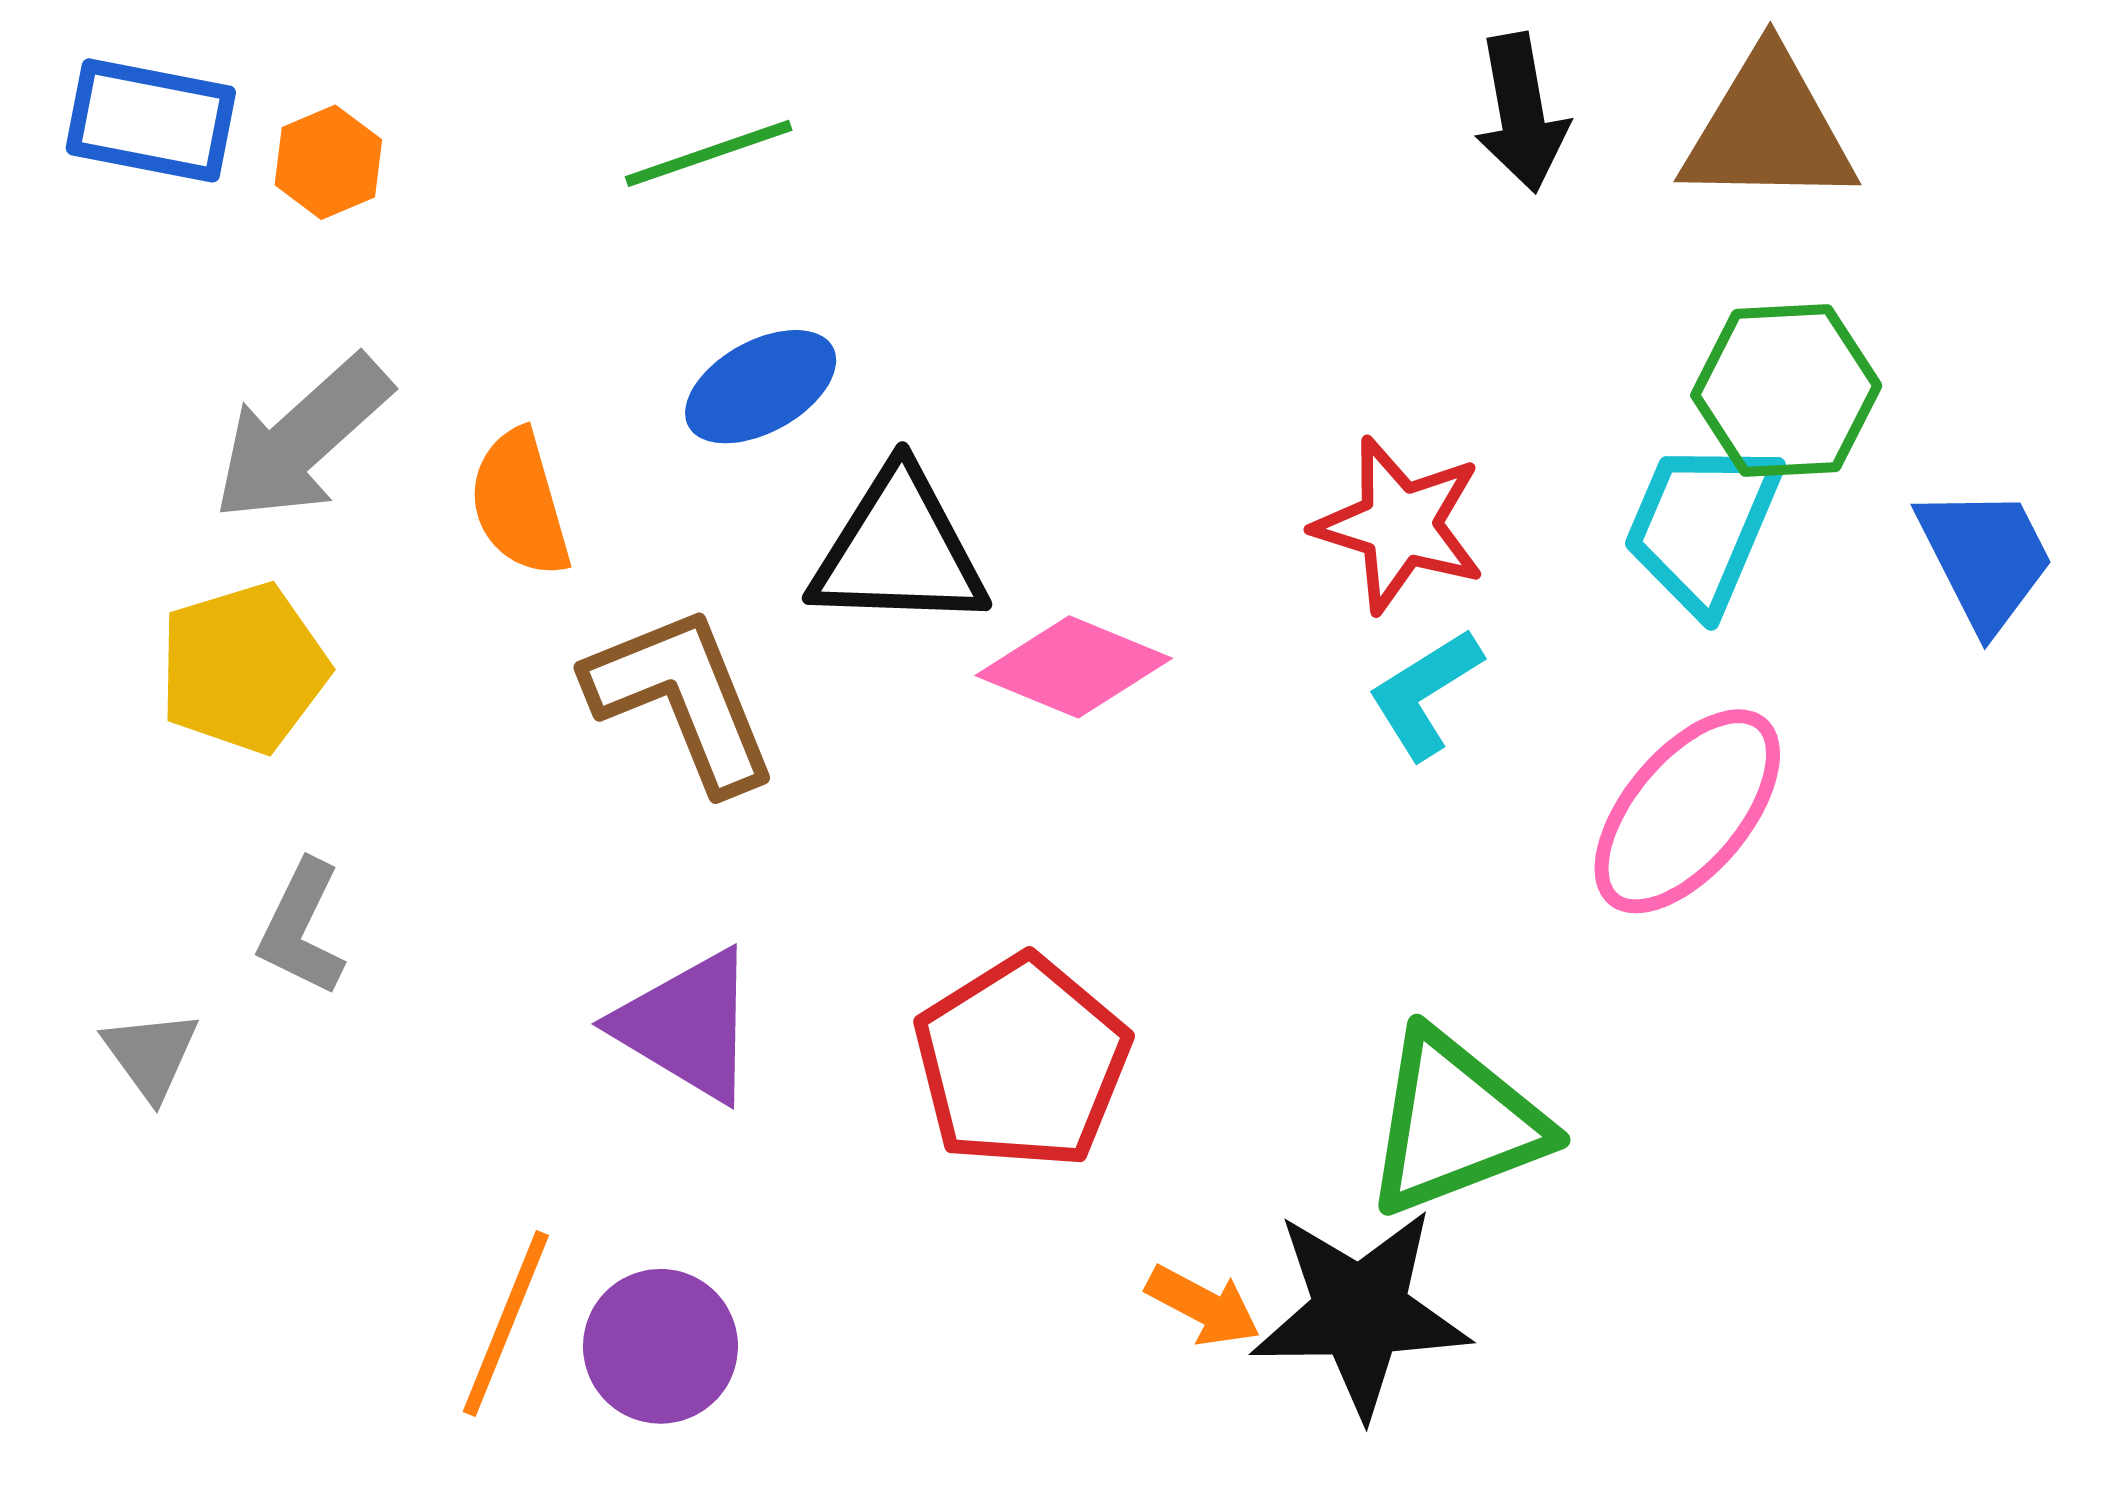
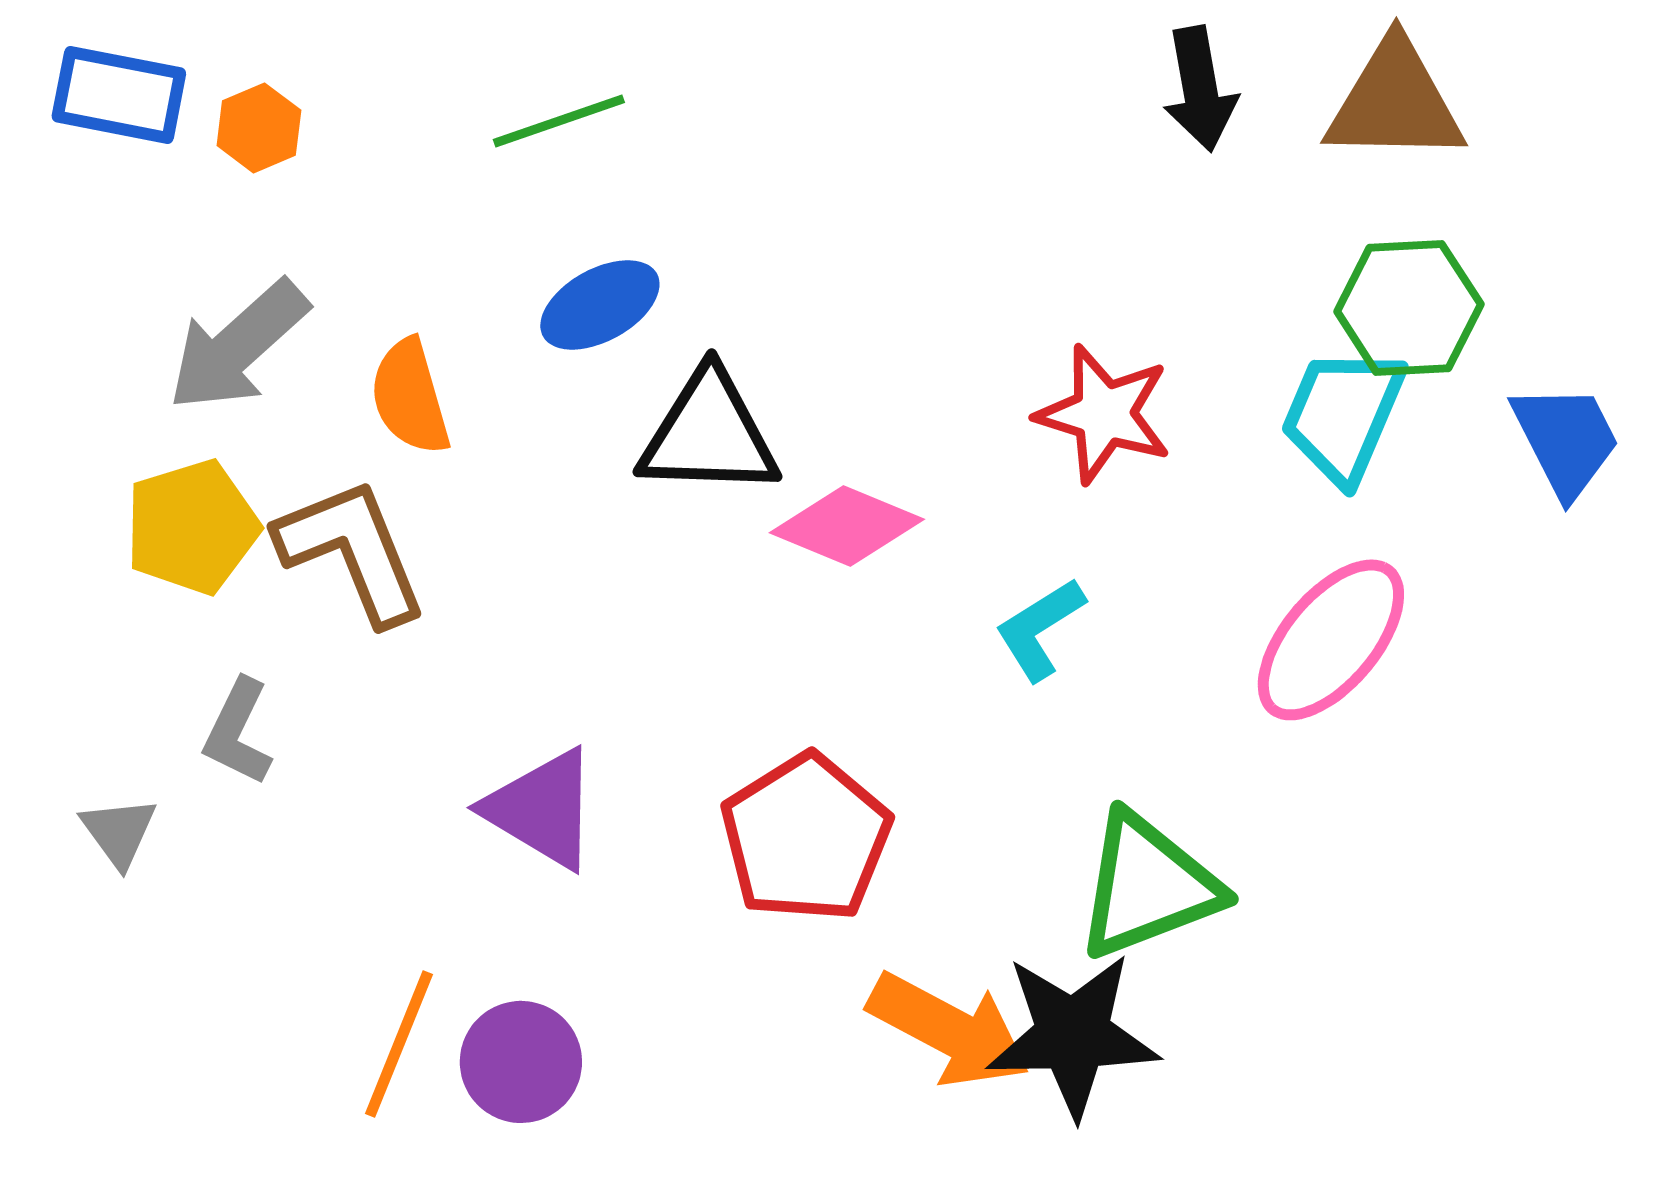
cyan L-shape: (1425, 693) -> (1040, 629), moved
brown L-shape: (682, 699) -> (352, 551), moved
orange arrow: (1203, 1306) -> (949, 1030), size x1.8

